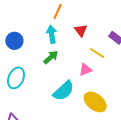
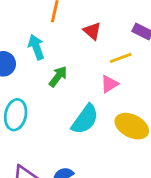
cyan arrow: (52, 34) -> (36, 47), moved
yellow line: (97, 53) -> (121, 58), turned -42

